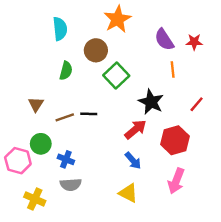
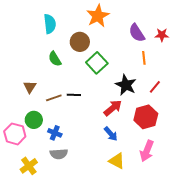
green semicircle: (66, 71) -> (55, 59), turned 133
red line: (197, 104) -> (155, 87), moved
yellow triangle: (128, 193) -> (117, 161), moved
yellow cross: (35, 199) -> (29, 166), turned 30

